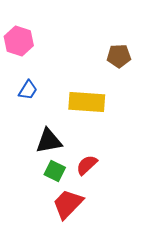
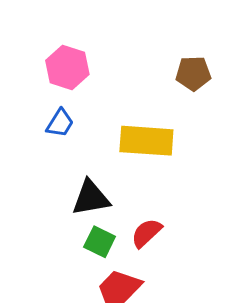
pink hexagon: (19, 41) -> (67, 67), moved

